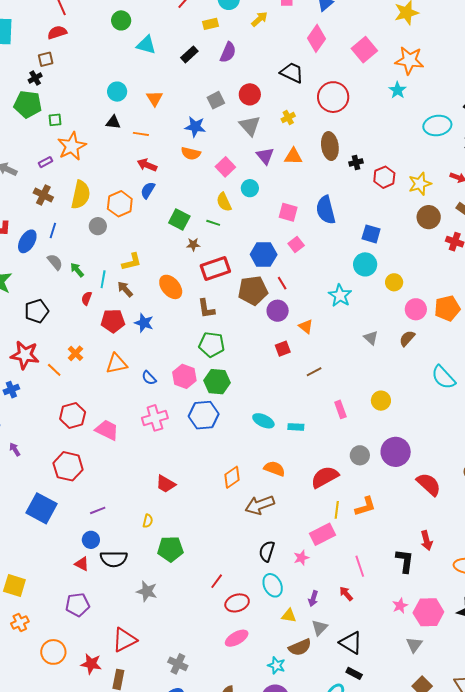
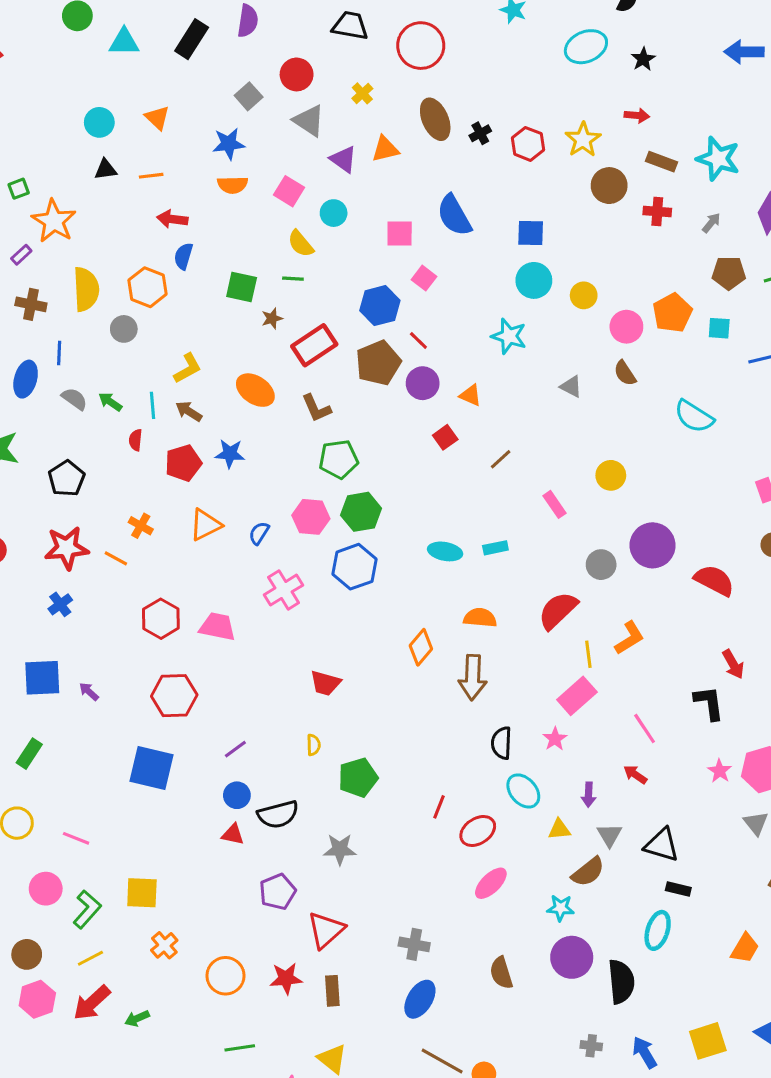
black rectangle: (189, 54) -> (192, 39), size x1.4
brown semicircle: (407, 338) -> (625, 373), turned -60
blue semicircle: (149, 378) -> (259, 533), turned 91
brown arrow: (260, 505) -> (473, 677), turned -52
purple pentagon: (78, 605) -> (278, 892), moved

